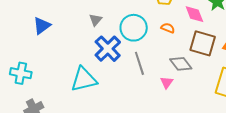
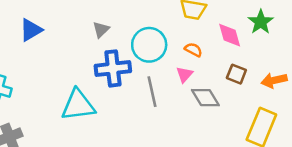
brown square: (203, 43) -> (236, 74), size x0.6
blue cross: (108, 49) -> (113, 68), turned 32
pink triangle: (167, 82) -> (184, 74), moved

